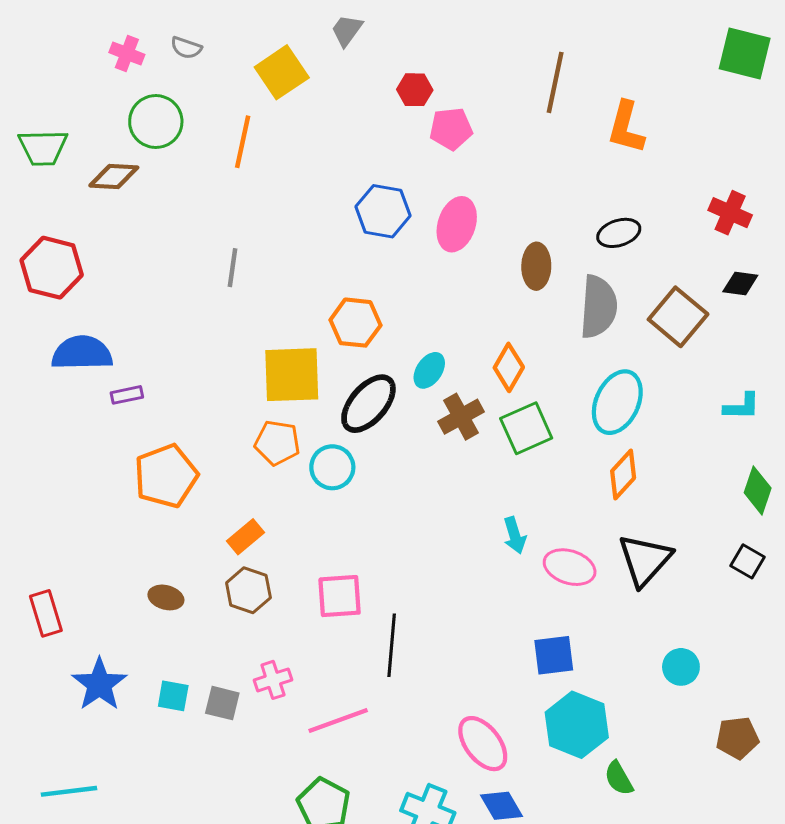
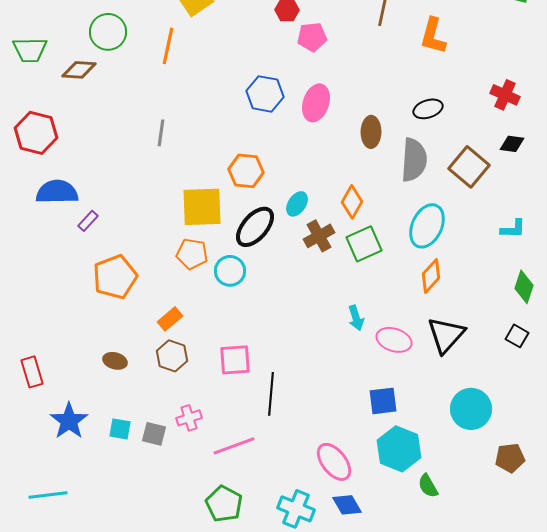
purple rectangle: (127, 395) -> (88, 221), turned -35
cyan circle: (681, 667) -> (471, 409), size x1.6

